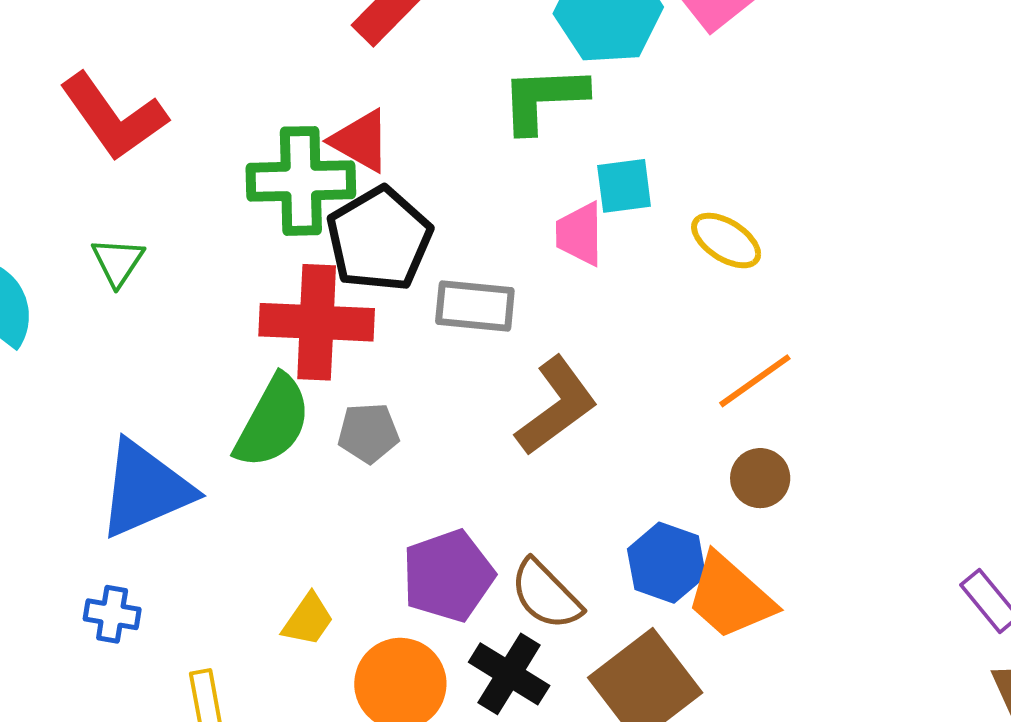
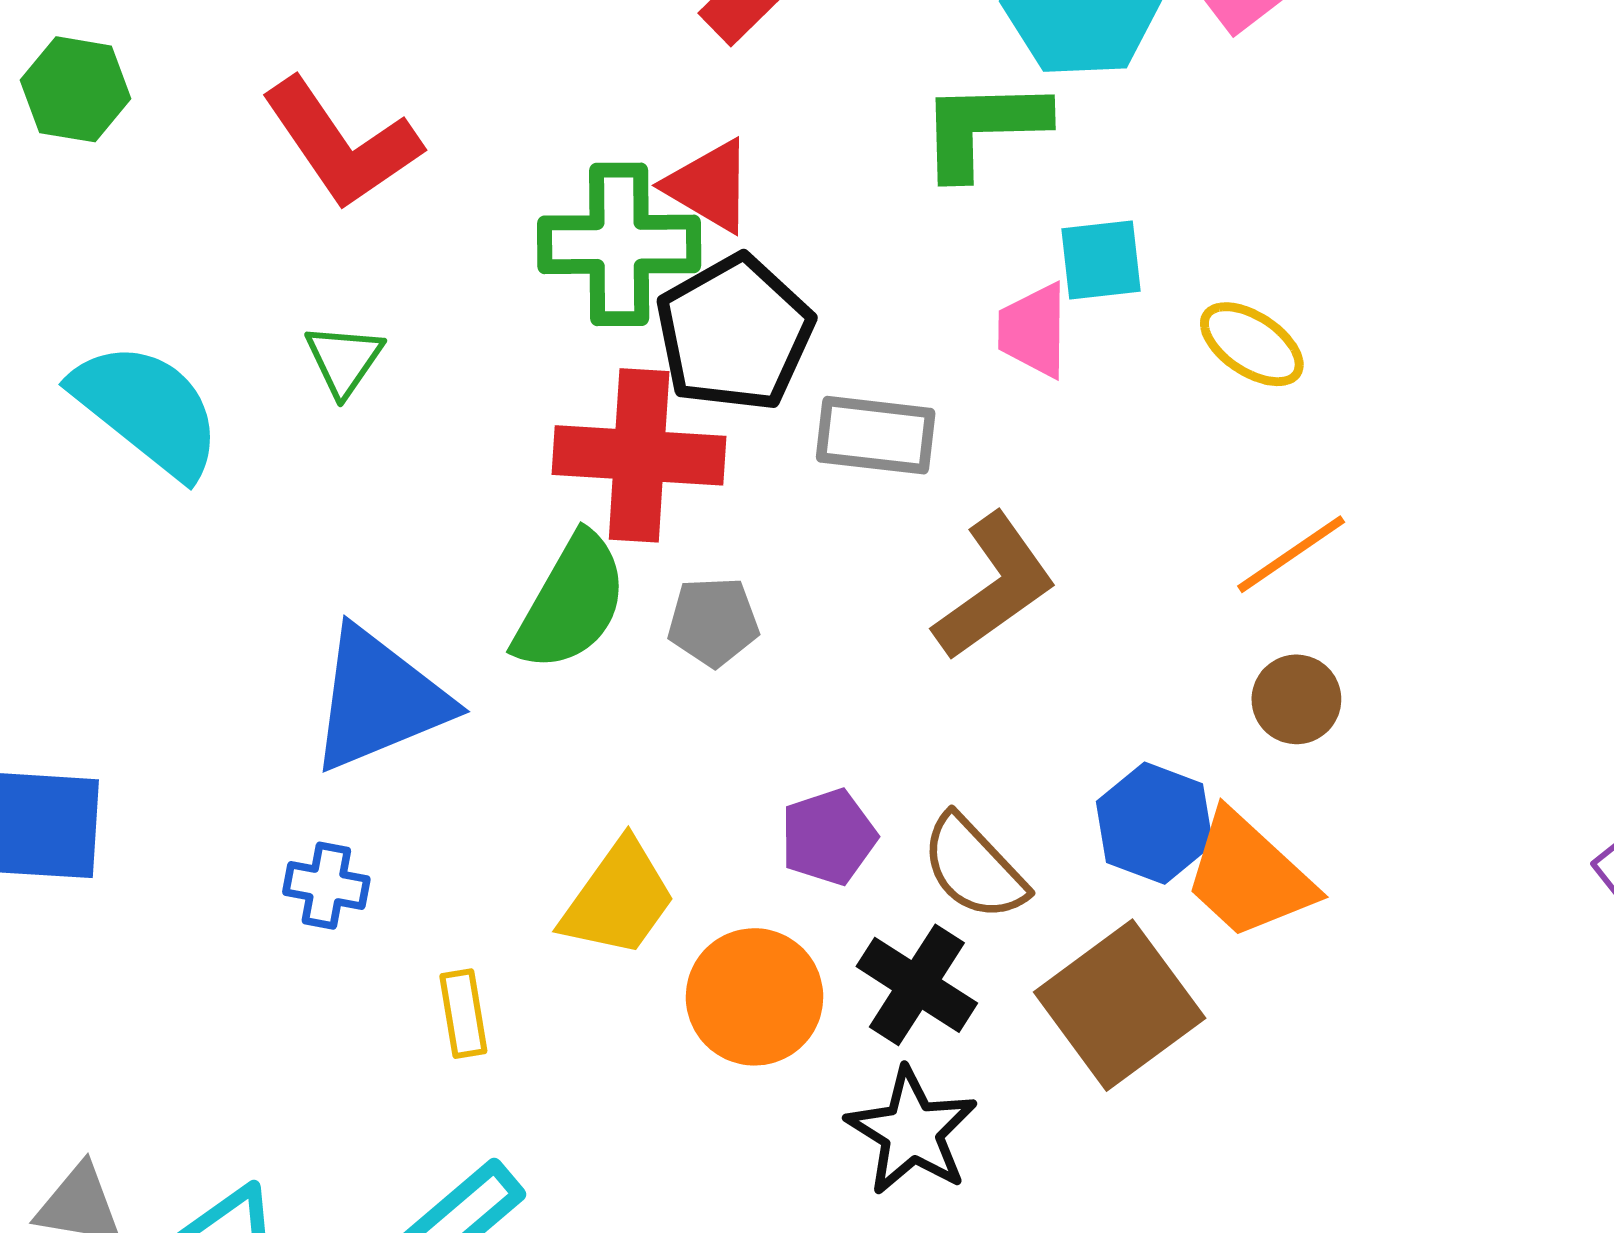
purple pentagon: (448, 576) -> (828, 837), size x0.7
yellow trapezoid: (308, 620) -> (618, 899), size x1.5

